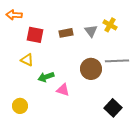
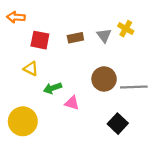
gray line: (117, 61) -> (134, 87), moved
yellow circle: (20, 106) -> (23, 121), size x1.6
black square: (113, 108) -> (118, 124), moved

